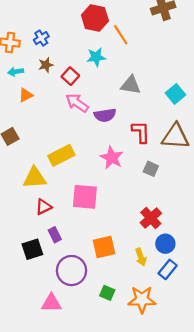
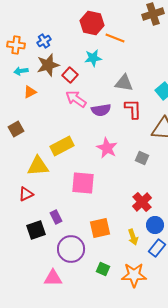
orange line: (121, 35) -> (115, 38), turned -36
brown star: (46, 65) -> (48, 65), size x1.6
red L-shape: (141, 132) -> (133, 109), moved
red triangle: (44, 207) -> (26, 194), moved

